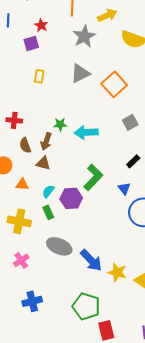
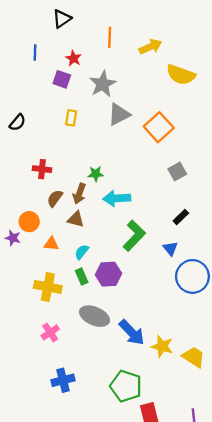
gray star: (84, 36) -> (103, 84), moved
purple square: (31, 43) -> (62, 79), turned 35
cyan arrow: (86, 132) -> (117, 198), moved
brown semicircle: (25, 145) -> (55, 198), turned 56
purple hexagon: (71, 198) -> (108, 274), moved

